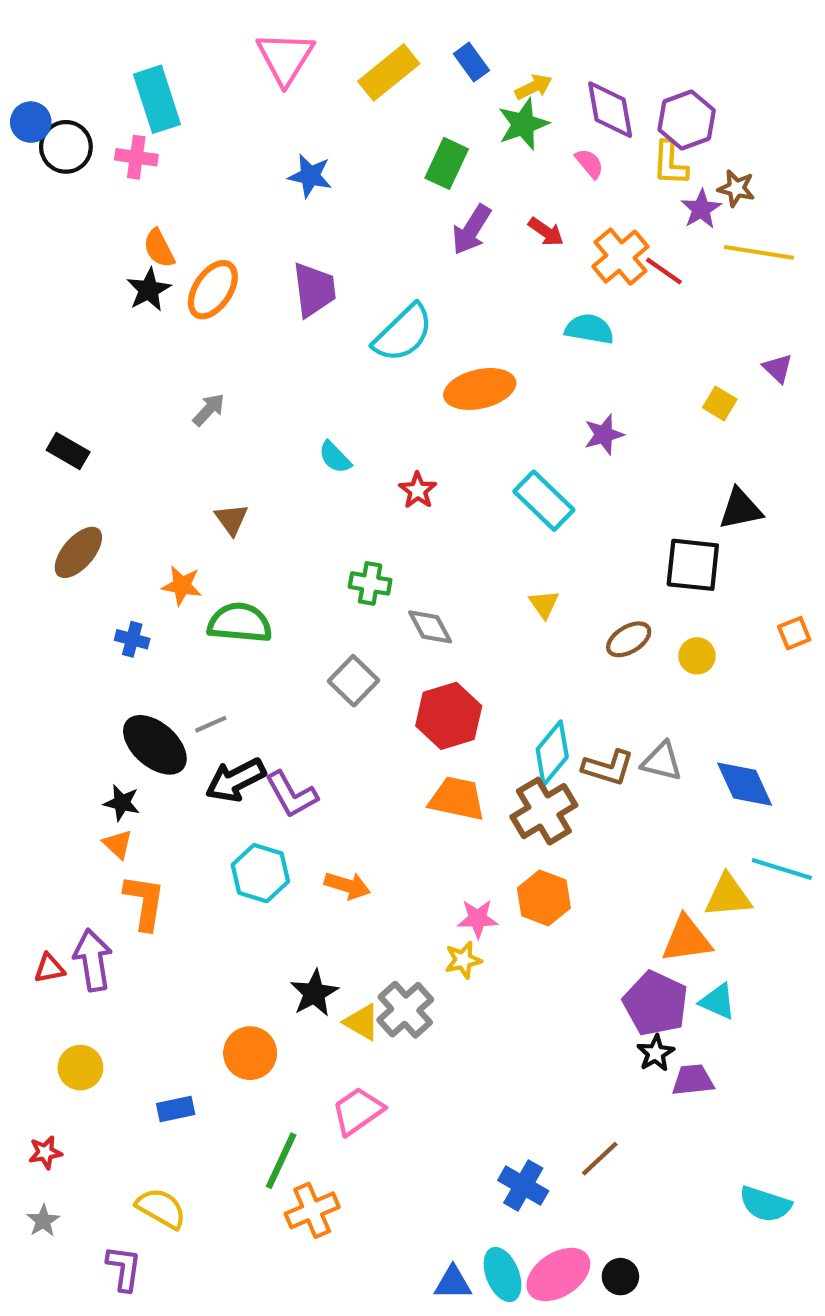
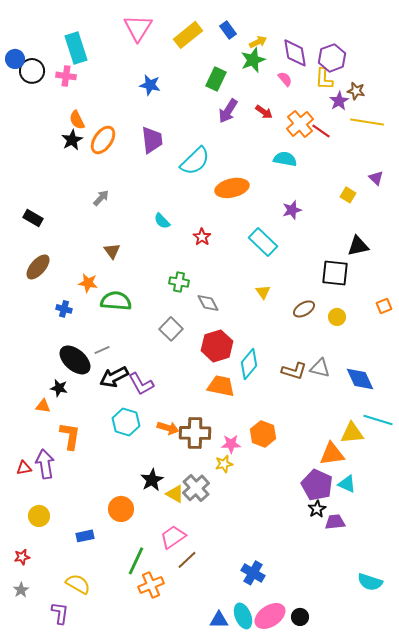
cyan diamond: (552, 753) -> (249, 364), moved
brown cross: (544, 811) -> (195, 433), moved, turned 32
orange triangle: (118, 844) -> (43, 406), moved, turned -35
brown line: (600, 1159) -> (187, 560), moved

